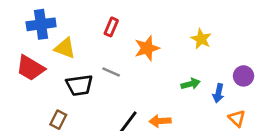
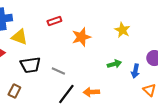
red rectangle: (111, 27) -> (54, 21), turned 48
gray line: (111, 72) -> (58, 71), moved

